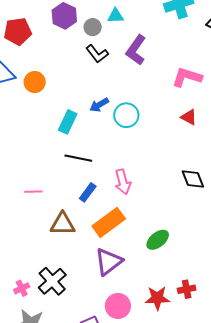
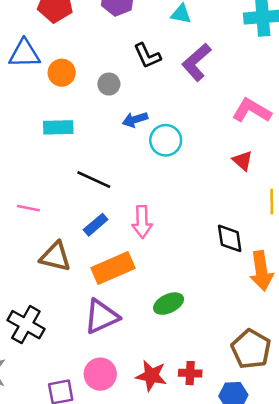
gray circle: (93, 27) -> (109, 84), moved
cyan rectangle: (68, 122) -> (58, 127), moved, turned 50
black cross: (52, 281) -> (26, 325), turned -32

